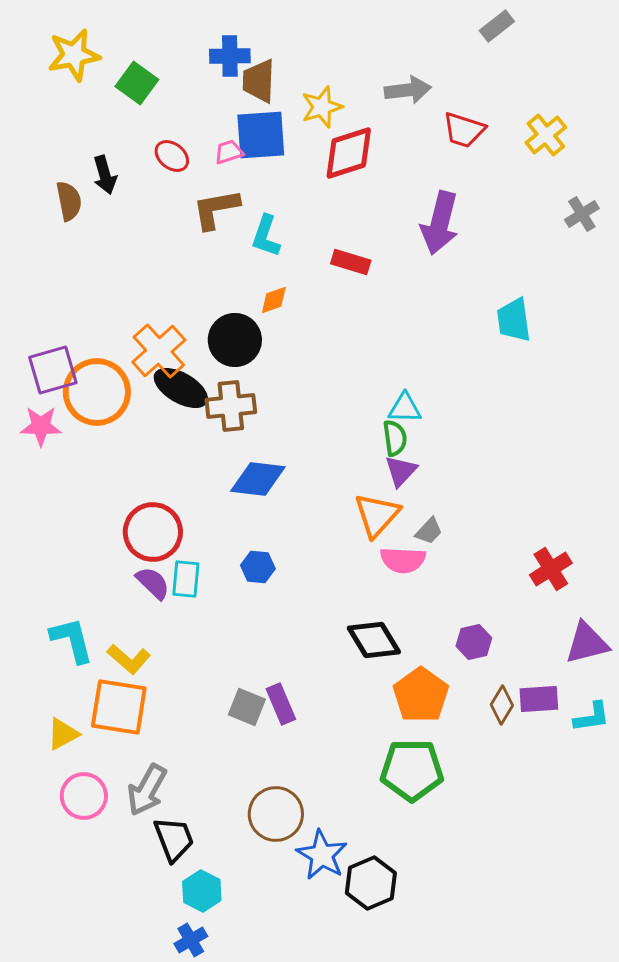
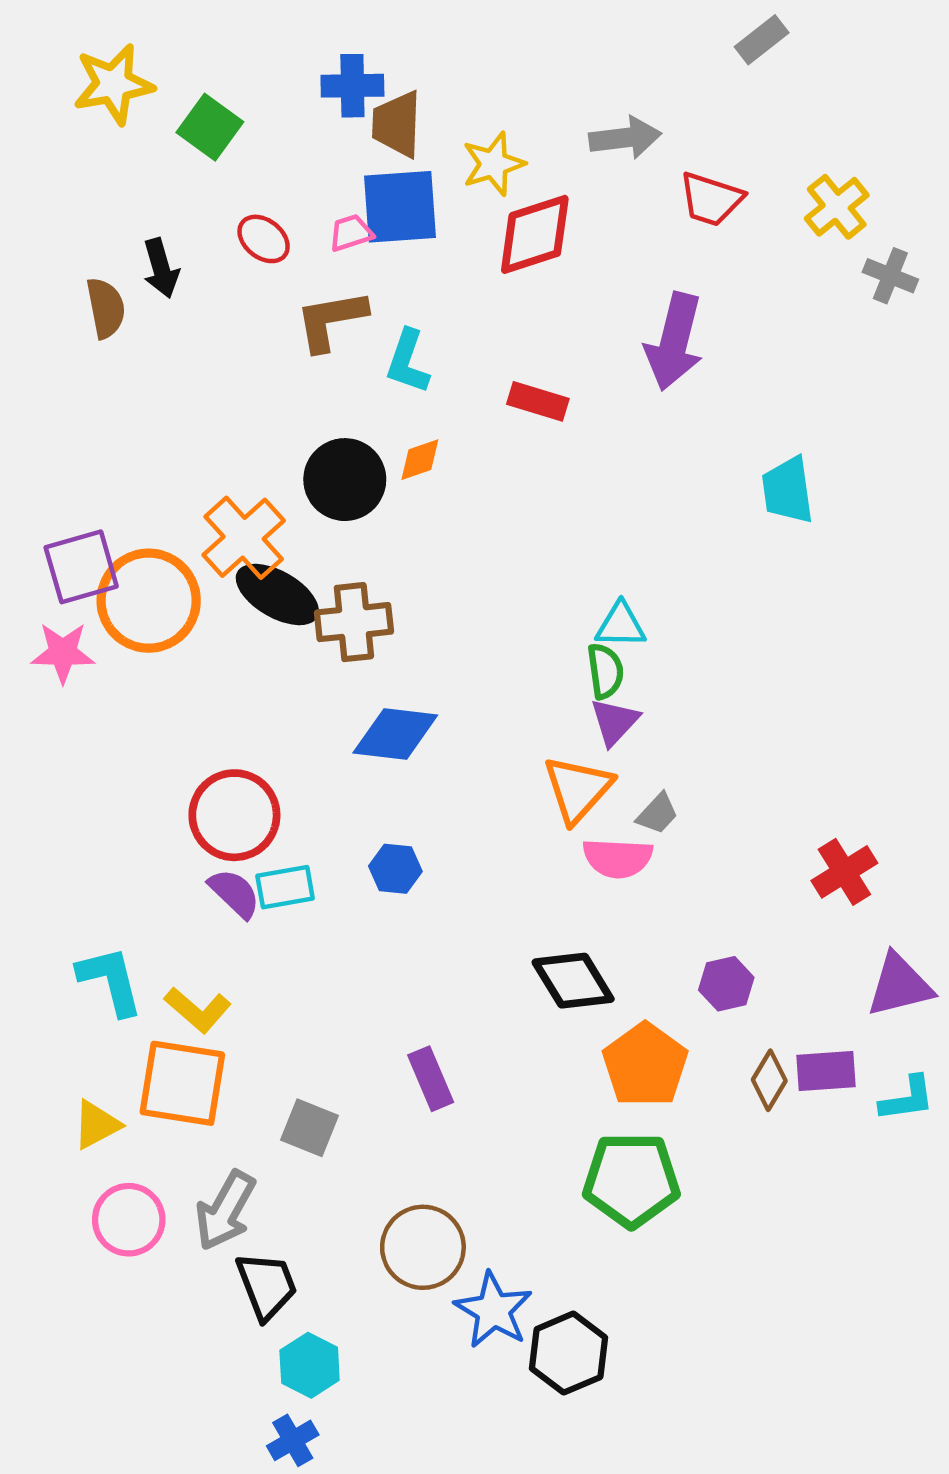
gray cross: (582, 214) -> (890, 276), moved, turned -36
black circle: (235, 340) -> (345, 480), moved
cyan rectangle: (186, 579) -> (285, 887), turned 75
gray square: (247, 707) -> (310, 1128), moved

